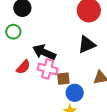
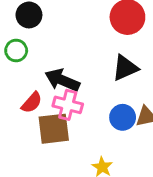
brown square: (63, 79) -> (54, 129), moved, size x1.6
blue circle: (75, 93) -> (123, 117), moved

